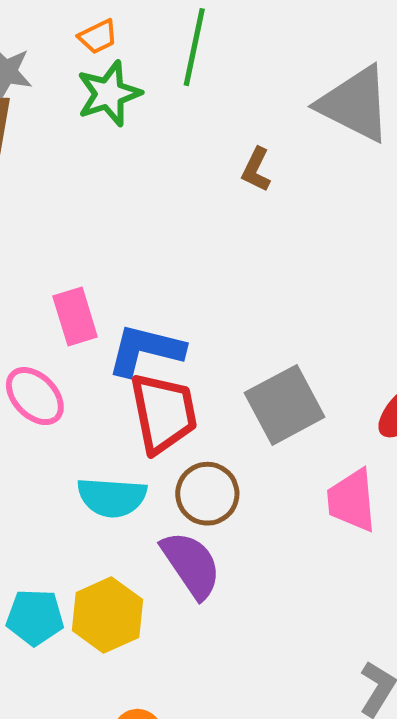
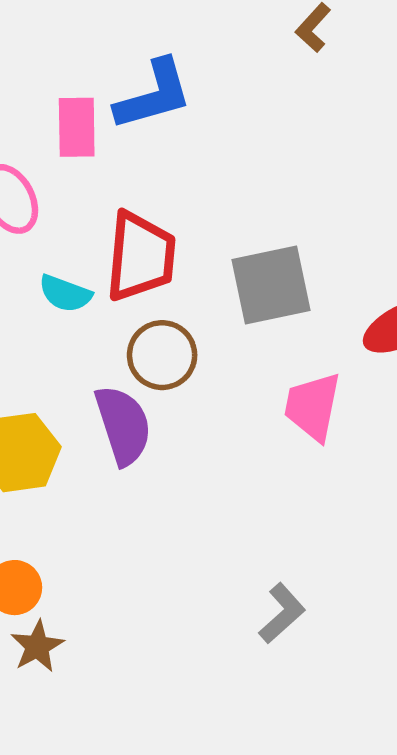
blue L-shape: (145, 350) -> (154, 95), moved, turned 134
cyan semicircle: (112, 497) -> (65, 294), moved, size x0.7

